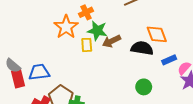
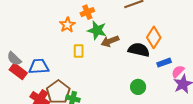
orange star: (66, 27) -> (67, 25), size x0.7
orange diamond: (157, 34) -> (154, 37), turned 50
yellow rectangle: (87, 45) -> (79, 51), moved
red rectangle: (18, 79) -> (18, 71), turned -42

